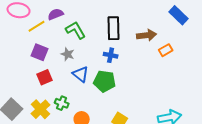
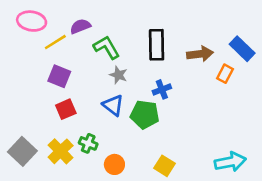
blue rectangle: (179, 15) -> (242, 49), moved
orange rectangle: (166, 50) -> (225, 74), turned -32
gray star: (68, 54) -> (118, 75), moved
blue cross: (111, 55) -> (162, 89), moved, turned -32

